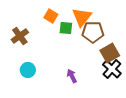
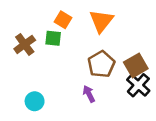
green square: (66, 28) -> (53, 38), moved
brown pentagon: (93, 32) -> (101, 64), moved, turned -30
cyan circle: (28, 70) -> (35, 101), moved

